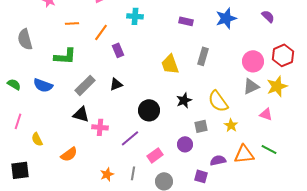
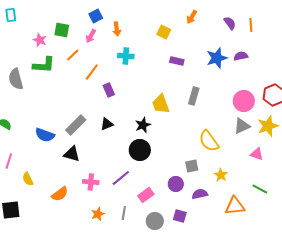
purple semicircle: (268, 16) -> (241, 56), moved, turned -56
orange line: (72, 23) -> (73, 55), moved, turned -40
green L-shape: (65, 56) -> (44, 65), moved
blue semicircle: (43, 85) -> (45, 135), moved
black star: (184, 100) -> (143, 125), moved
yellow star: (231, 125) -> (221, 175), moved
pink cross: (100, 127) -> (91, 182), moved
orange triangle: (244, 154) -> (235, 206), moved
purple semicircle: (218, 160) -> (200, 194), moved
purple square: (201, 176) -> (180, 216), moved

